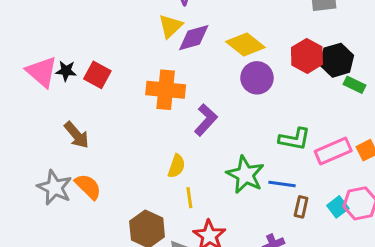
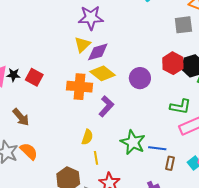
yellow diamond: (245, 45) -> (103, 73), moved
green L-shape: (295, 139) -> (180, 107), moved

